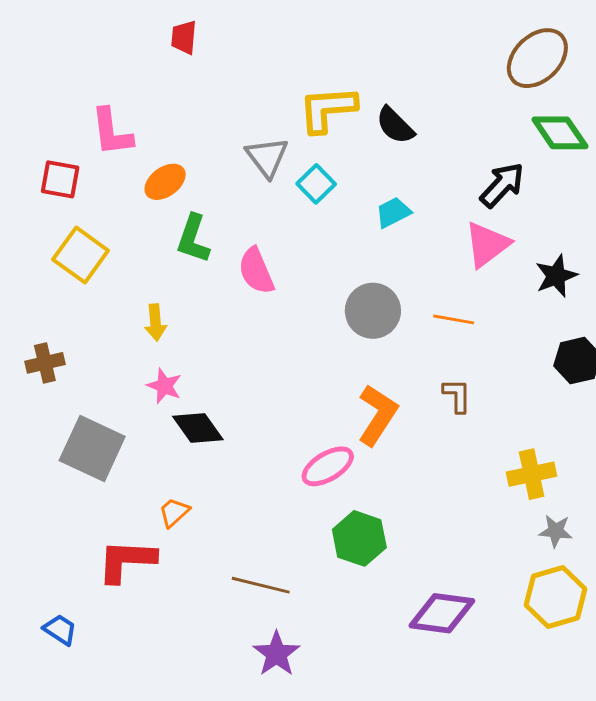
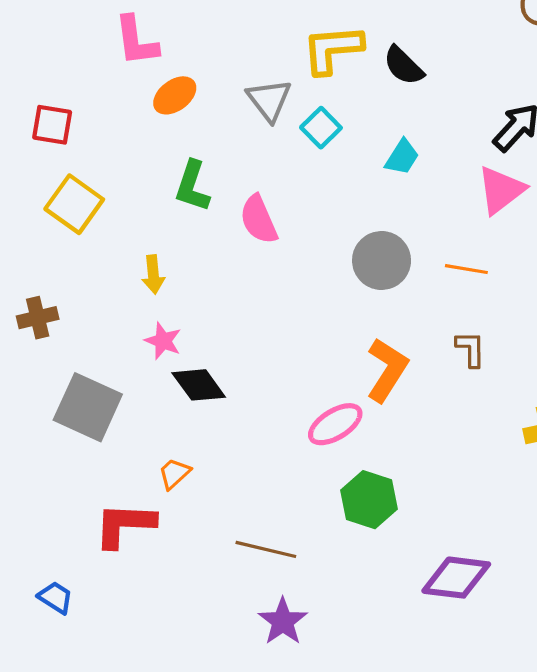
pink L-shape: (112, 132) -> (136, 41), moved
orange ellipse: (165, 182) -> (175, 95), moved
cyan trapezoid: (393, 212) -> (402, 157), turned 150

